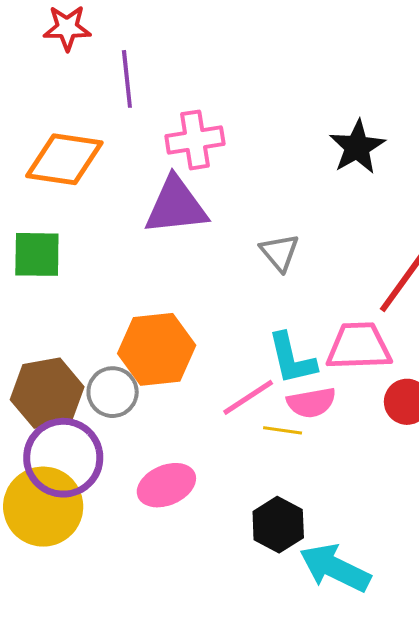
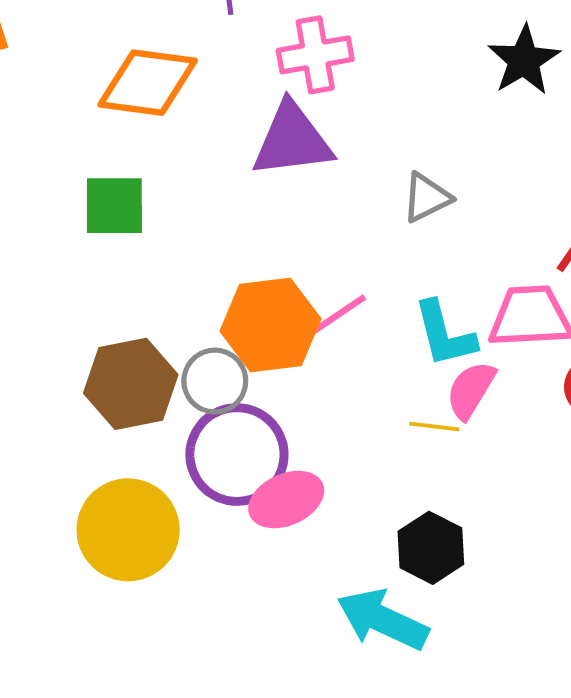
gray triangle: (280, 252) -> (426, 198), turned 45
pink line: (248, 397) -> (334, 317), moved
pink semicircle: (311, 403) -> (471, 390), turned 132
purple circle: (63, 458) -> (237, 455), moved
cyan arrow: (335, 568) -> (383, 620), moved

